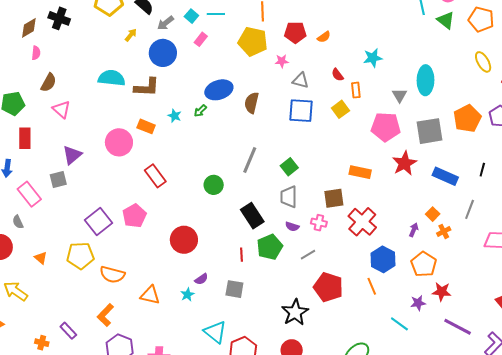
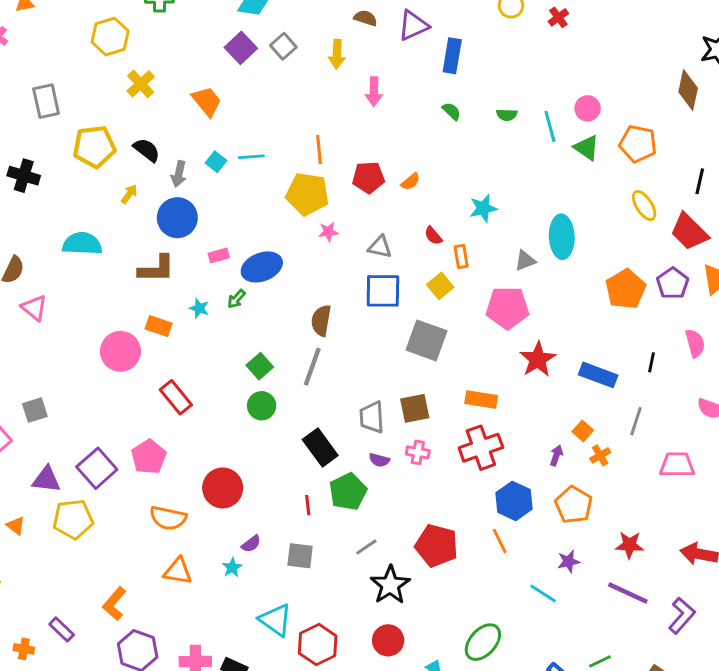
gray arrow: (165, 23) -> (179, 174), turned -36
pink rectangle: (201, 39) -> (219, 255), moved, turned 40
pink star: (282, 61) -> (328, 232), moved
cyan semicircle: (112, 78) -> (82, 244), moved
gray triangle: (400, 95) -> (525, 261), turned 42
brown semicircle: (252, 103) -> (321, 320), moved
gray square: (430, 131) -> (426, 340), moved, turned 32
purple triangle: (72, 155) -> (46, 479), moved, turned 50
green square: (289, 167) -> (260, 366), moved
orange rectangle: (360, 172) -> (481, 399), moved
brown square: (334, 198) -> (415, 408), moved
red cross: (362, 222) -> (481, 448), turned 32
gray line: (308, 255) -> (366, 547), moved
orange semicircle: (112, 275) -> (168, 518), moved
red star: (442, 292) -> (629, 545), moved

